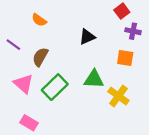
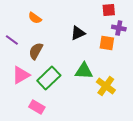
red square: (122, 11) -> (109, 10), turned 32
orange square: (125, 58) -> (107, 43), moved
pink triangle: (23, 84) -> (21, 75), turned 48
pink rectangle: (29, 123) -> (37, 107), moved

